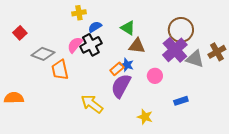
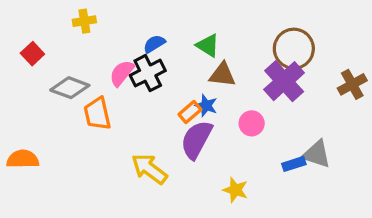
yellow cross: (79, 13) -> (84, 21), moved
gray triangle: (195, 59) -> (317, 154), moved

